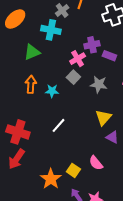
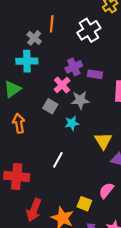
gray square: (73, 77) -> (50, 106), moved
gray star: (99, 84) -> (80, 100), moved
cyan star: (52, 91) -> (72, 123), moved
red arrow: (17, 159) -> (34, 210), moved
pink semicircle: (96, 163) -> (106, 190), turned 91

